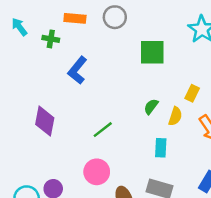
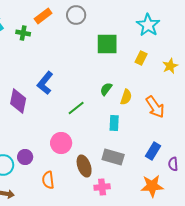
orange rectangle: (75, 18) -> (43, 16), turned -42
blue L-shape: (77, 70) -> (45, 83), moved
yellow rectangle: (192, 93) -> (141, 58), moved
green line: (103, 130) -> (76, 108), moved

